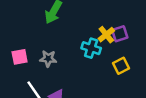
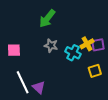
gray star: (48, 59) -> (51, 46), moved

